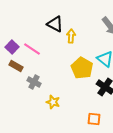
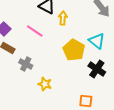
pink line: (32, 49) -> (35, 31), moved

